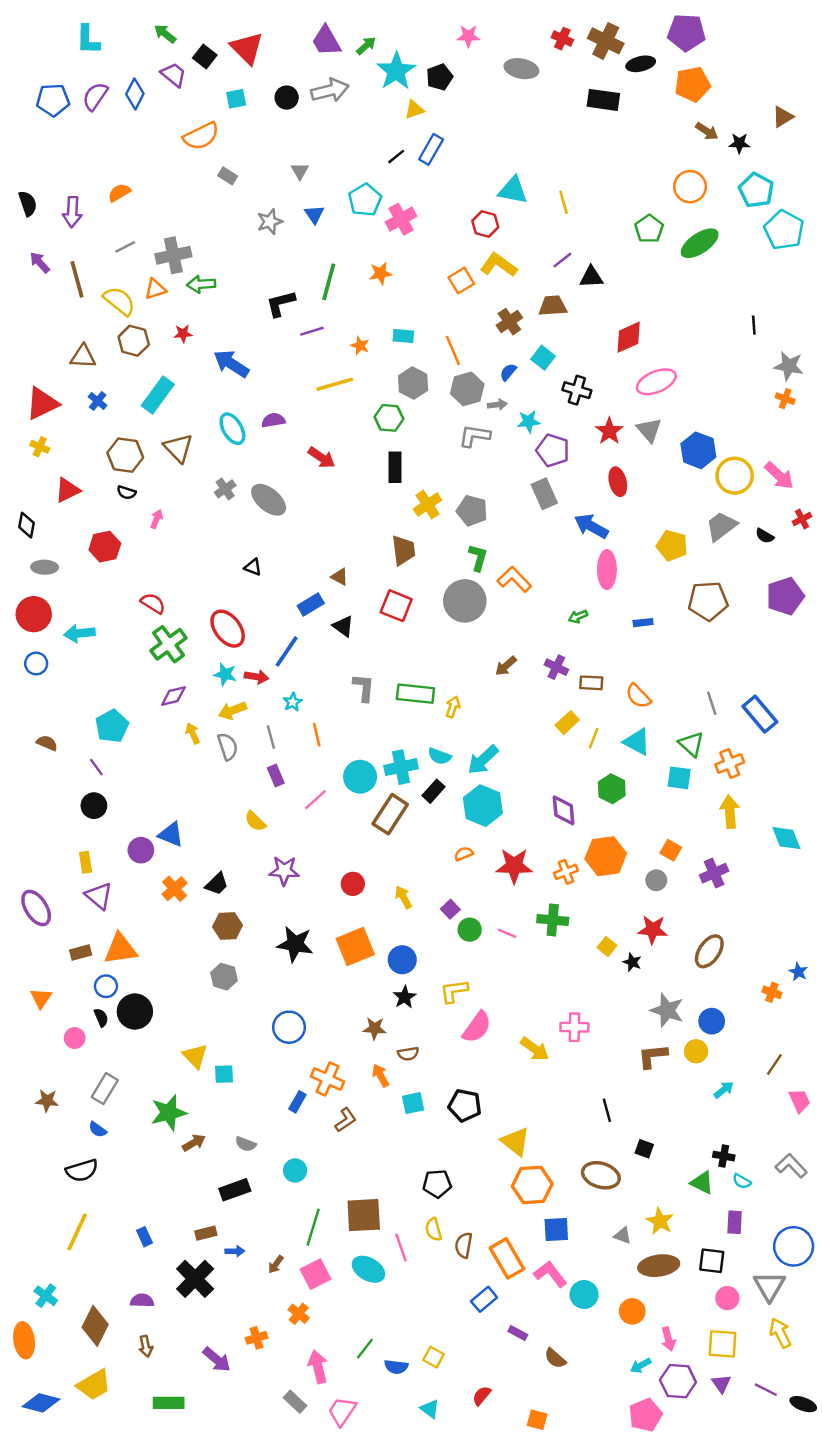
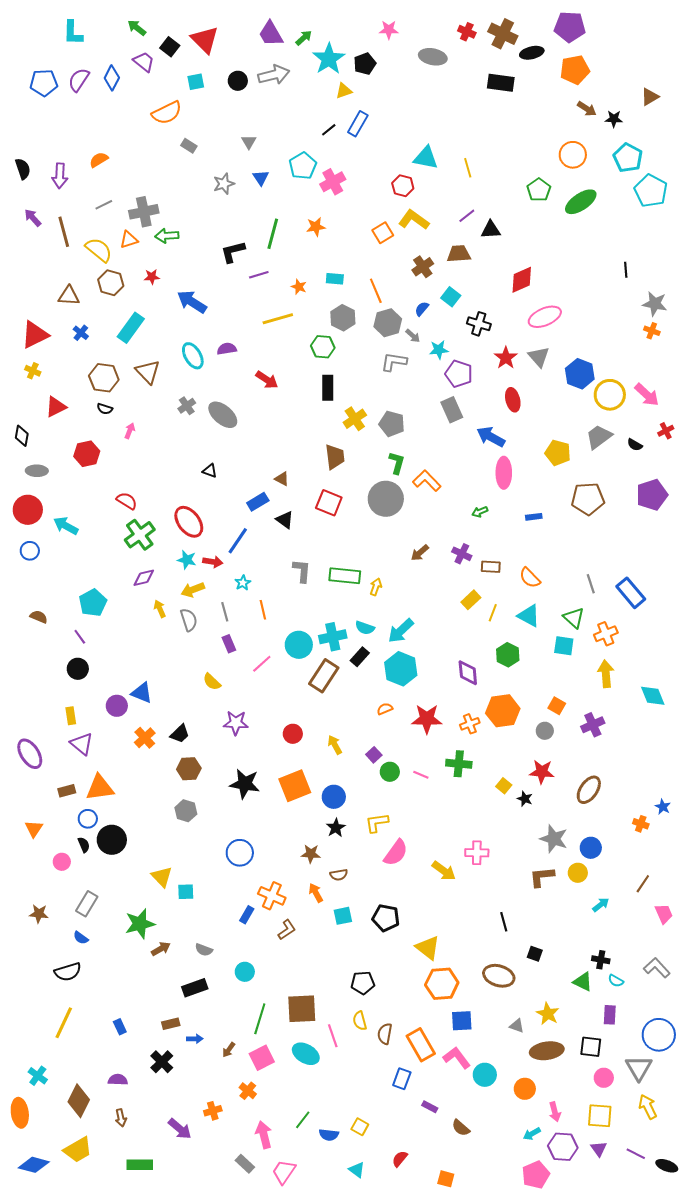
gray arrow: (497, 405) -> (413, 336), turned 49
cyan arrow: (79, 633) -> (66, 526), turned 35
black cross: (195, 1279) -> (162, 1062), size x0.7
blue rectangle: (484, 1299) -> (402, 1079), turned -30

